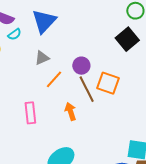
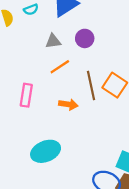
purple circle: (81, 66) -> (85, 38), moved
orange arrow: (71, 111) -> (68, 104), turned 102

